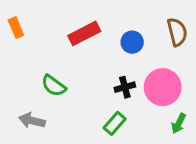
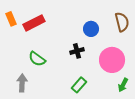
red rectangle: (84, 33) -> (34, 23), moved
black cross: (125, 87) -> (77, 51), moved
gray arrow: (32, 121) -> (22, 83), turned 78

